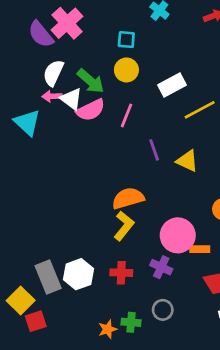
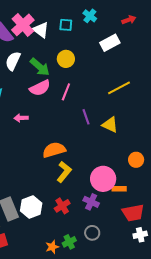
cyan square: (126, 40) -> (66, 25), moved
white rectangle: (172, 85) -> (110, 43), moved
pink arrow: (52, 96) -> (21, 118), moved
white triangle: (71, 99) -> (41, 30), moved
orange semicircle: (128, 198) -> (54, 150), moved
red cross: (121, 273) -> (62, 206), turned -35
green cross: (131, 322) -> (69, 242), turned -32

